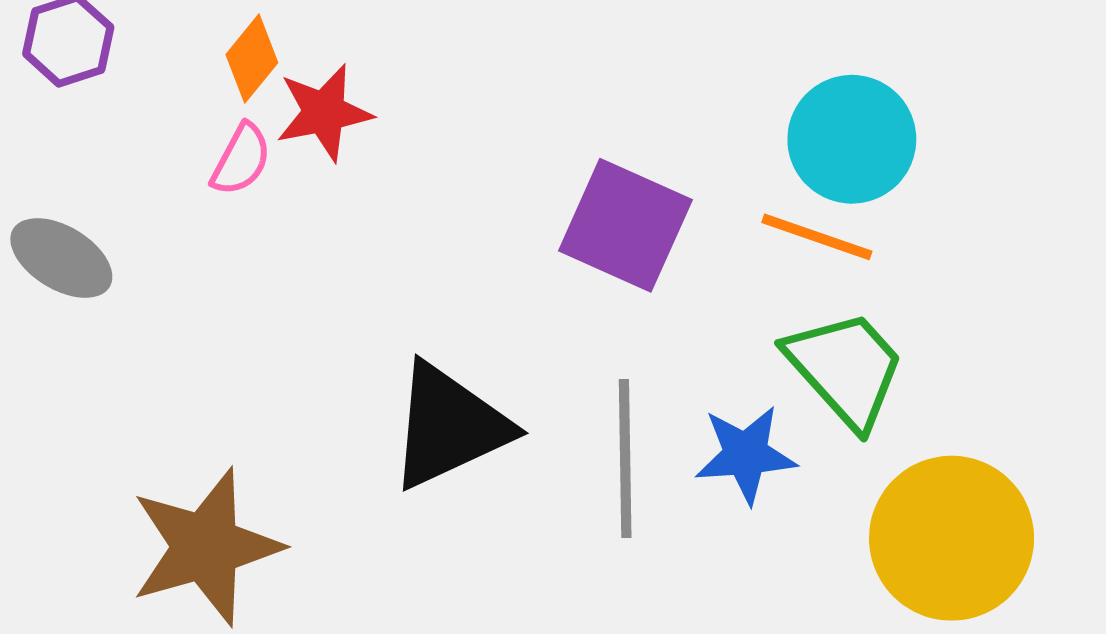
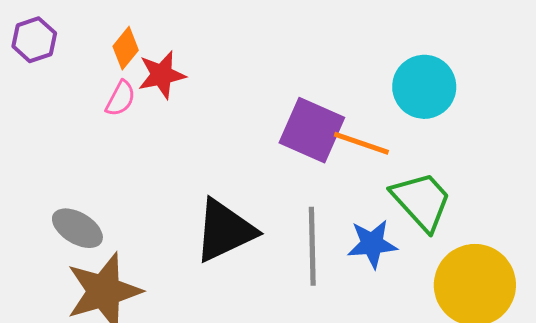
orange line: (817, 237) -> (361, 143), moved
gray ellipse: (61, 258) -> (77, 228), moved

